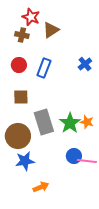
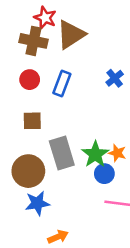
brown triangle: (51, 30) -> (71, 34), size x1.4
brown cross: (22, 35) -> (34, 41), size x1.5
blue circle: (74, 156) -> (104, 174), moved

